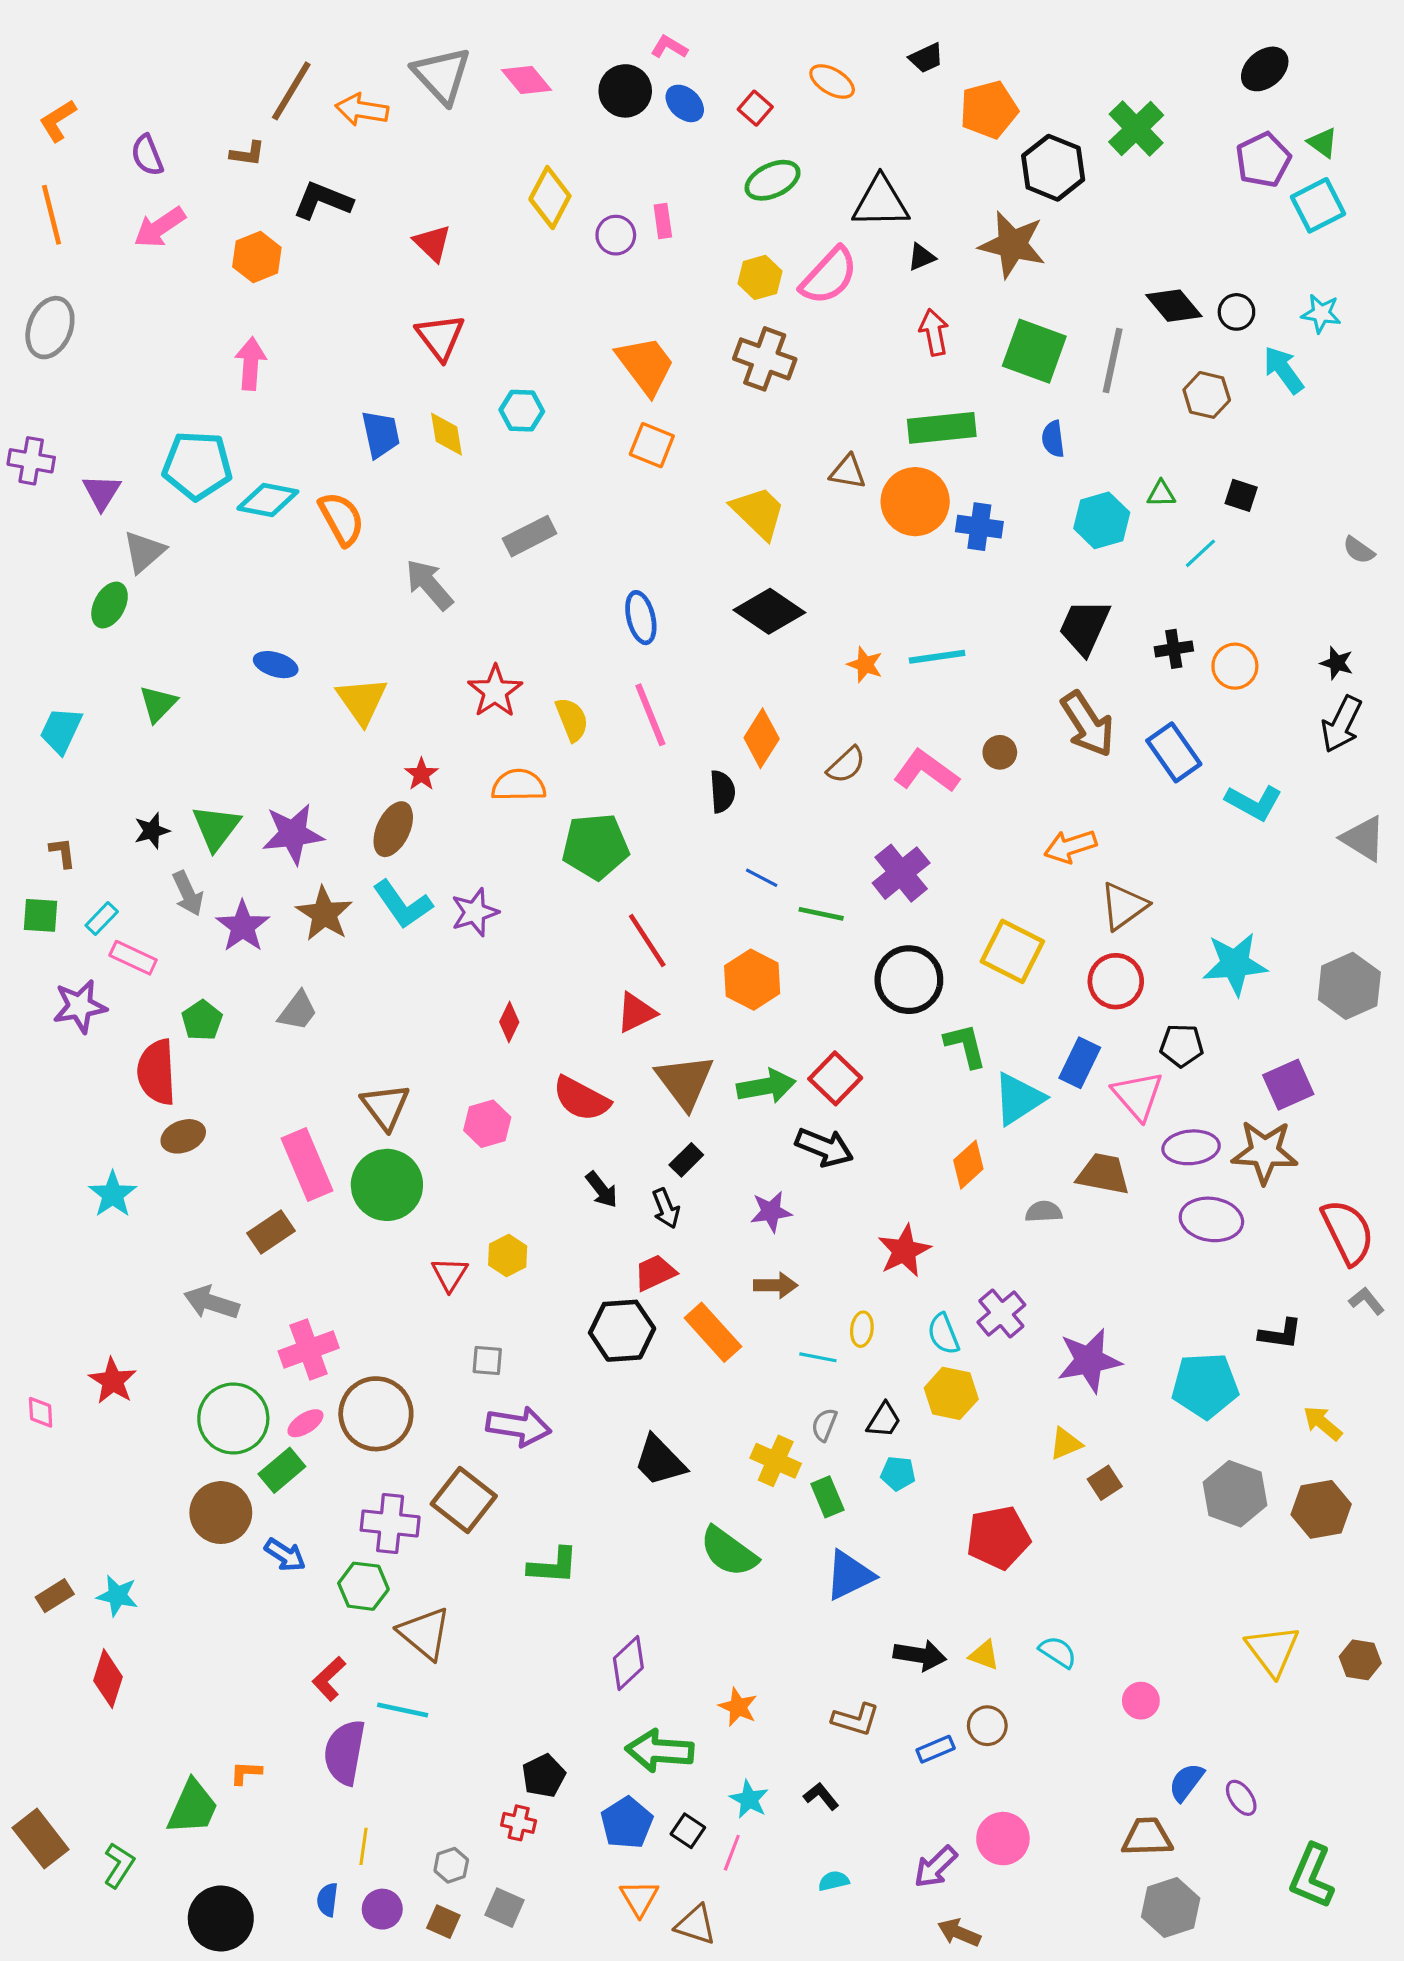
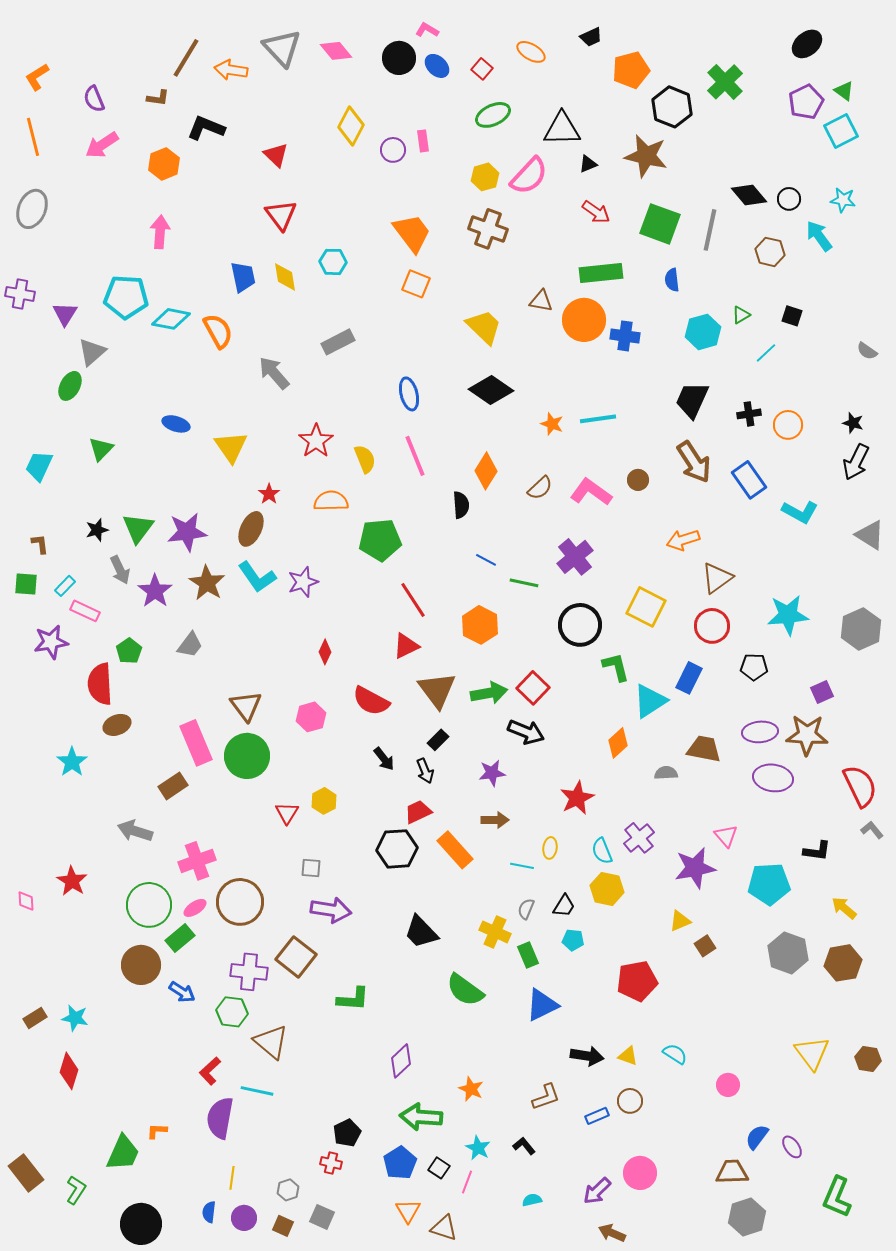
red arrow: (934, 332) -> (596, 212), turned 136
green triangle: (1161, 494) -> (741, 315), turned -30
purple square: (1288, 1085) -> (822, 692), size x0.7
pink triangle: (1138, 1096) -> (726, 836), moved, size x0.7
brown L-shape: (856, 1719) -> (546, 1097), turned -36

